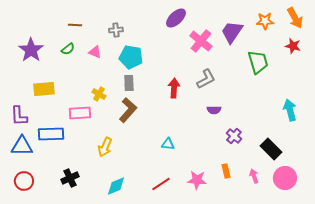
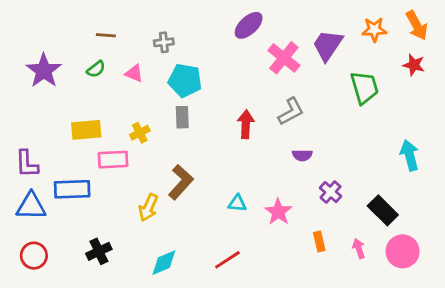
yellow rectangle: (44, 89) -> (86, 130), moved
yellow cross: (99, 94) -> (140, 133), turned 32
brown L-shape: (128, 110) -> (181, 182), moved
pink star: (197, 180) -> (278, 212), moved, turned 30

